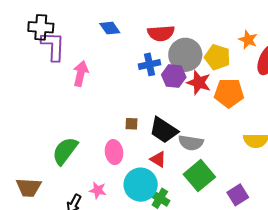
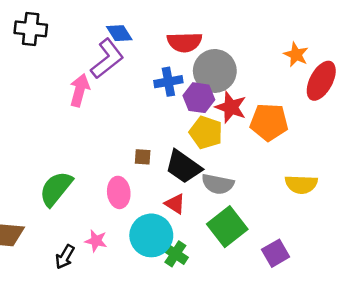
purple L-shape: (53, 46) -> (107, 59), moved, turned 48
yellow pentagon: (217, 57) -> (206, 132), moved

